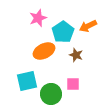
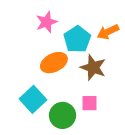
brown star: (76, 55) -> (93, 68), size x1.5
cyan square: (27, 81) -> (33, 99), turned -30

